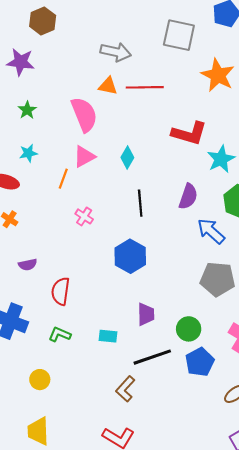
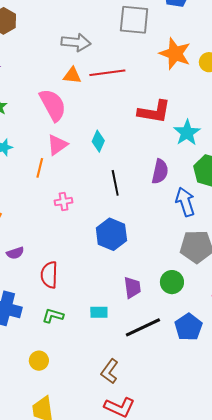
pink cross: (84, 216) -> (64, 202), turned -36
blue arrow: (211, 231) -> (185, 202), turned 36
green circle: (189, 329) -> (172, 282), moved
brown L-shape: (125, 389) -> (110, 371), moved

